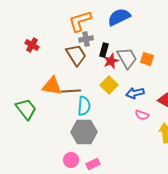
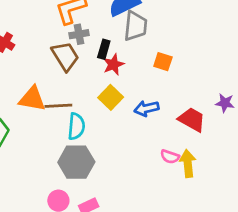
gray trapezoid: (127, 58) -> (135, 26), moved, turned 35
pink semicircle: (142, 115) -> (170, 157), moved

